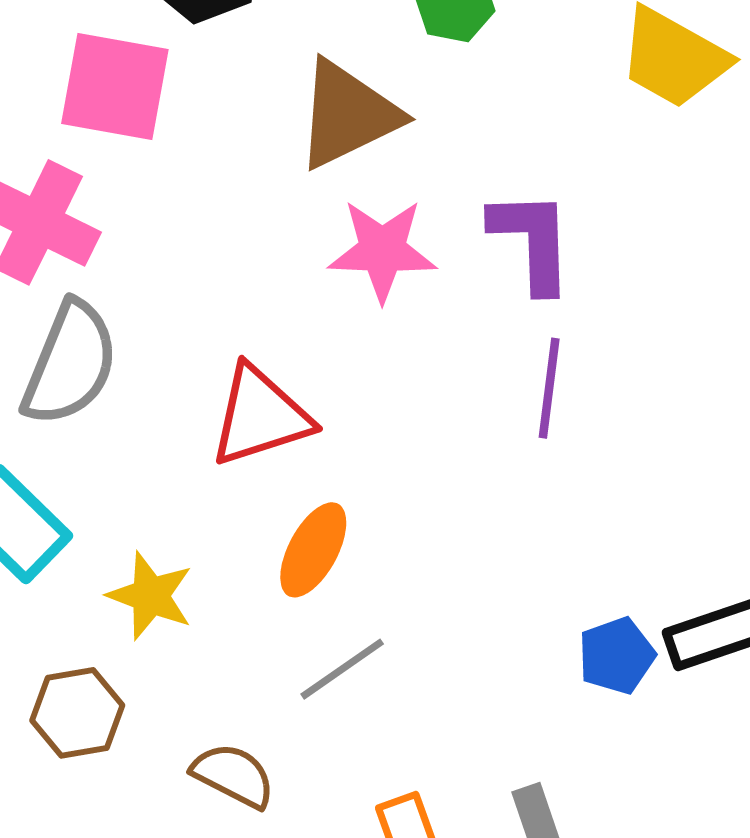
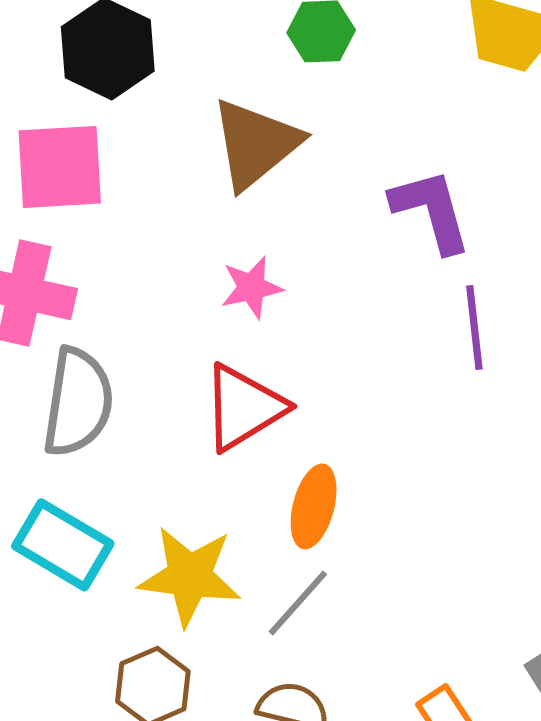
pink star: (382, 250) -> (252, 288), moved, size x0.7
yellow star: (150, 596) -> (190, 576), size x1.4
gray line: (342, 669) -> (298, 603), moved

